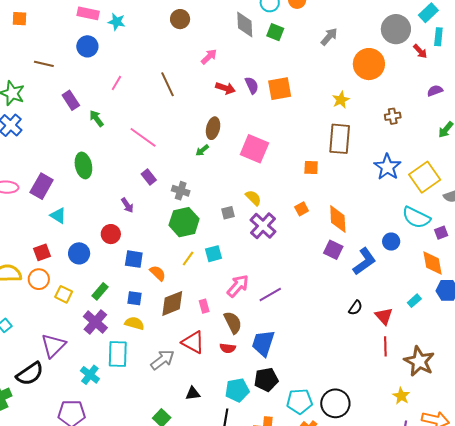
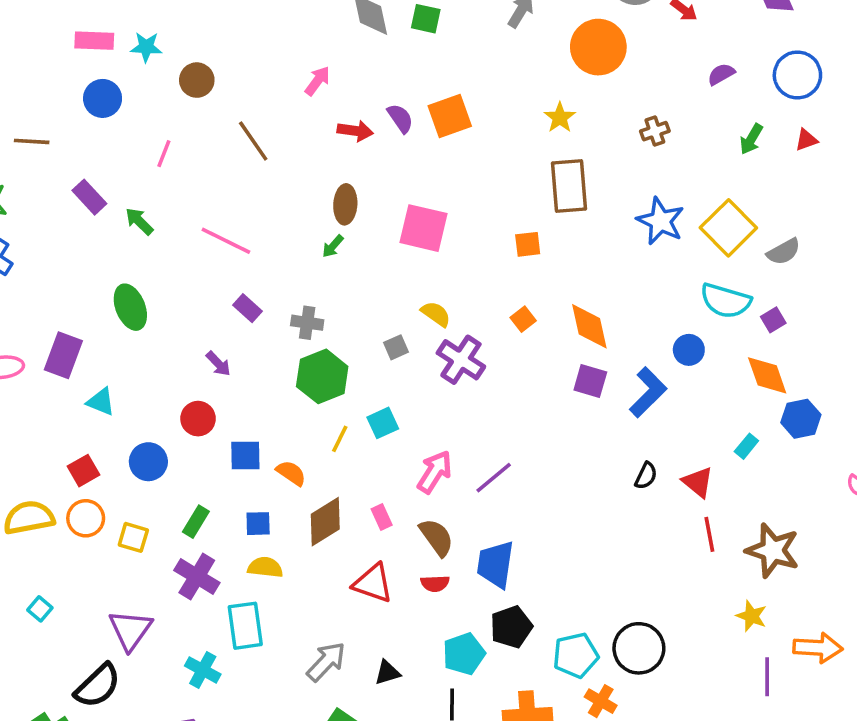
brown circle: (180, 19) -> (197, 80), moved
gray arrow: (162, 360) -> (326, 662), moved

